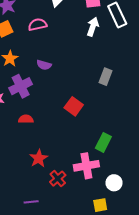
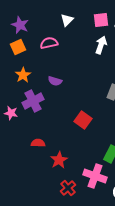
red semicircle: (26, 119) -> (38, 143), moved
red star: (39, 158) -> (59, 160), moved
pink cross: (86, 166) -> (95, 176), turned 30

